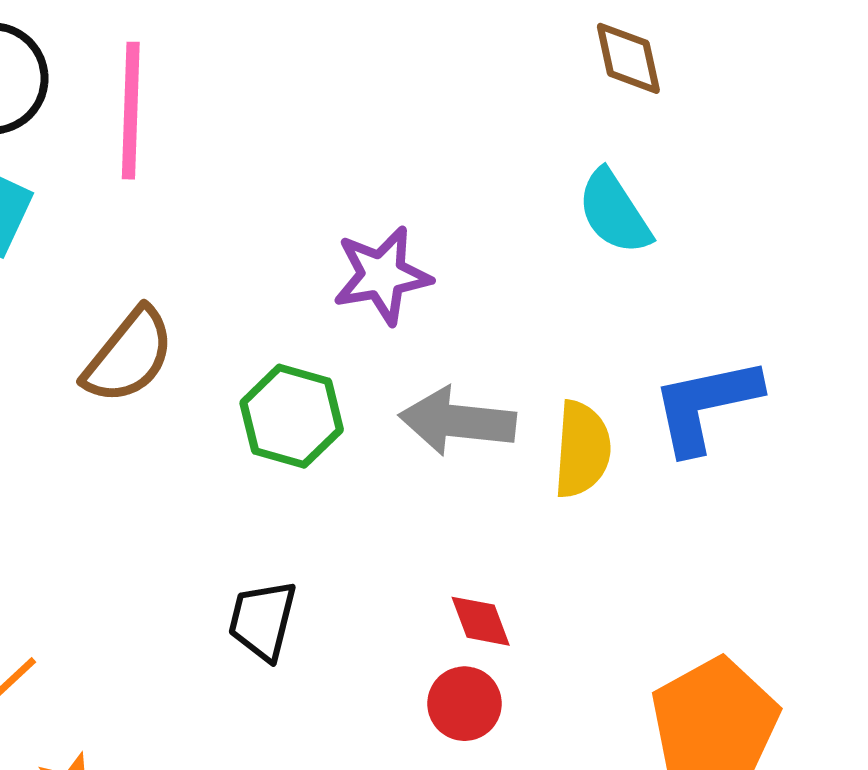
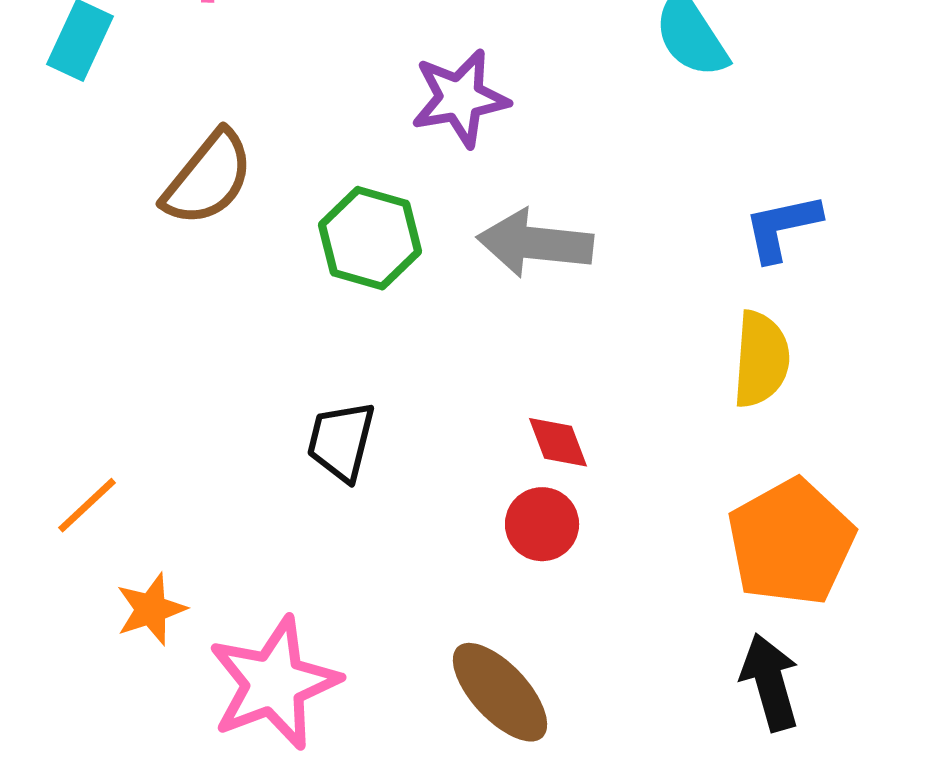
blue L-shape: (706, 405) -> (782, 227), size x0.7
yellow semicircle: (582, 449) -> (761, 359), moved

